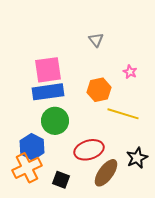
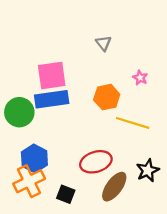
green circle: (55, 121) -> (19, 112), moved

